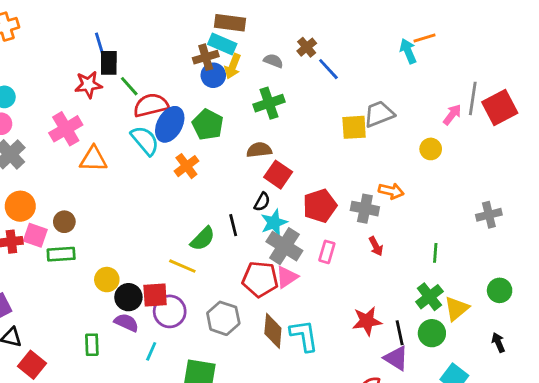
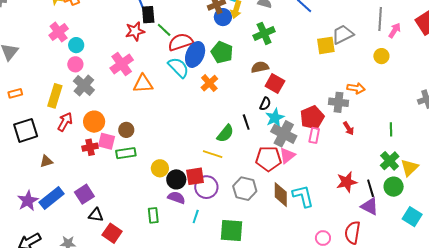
gray line: (473, 98) -> (380, 19), moved
red pentagon: (320, 206) -> (312, 117), moved

